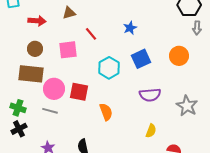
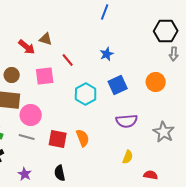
brown triangle: (69, 13) -> (46, 39), turned 32
red arrow: (37, 21) -> (27, 47), moved, turned 36
red square: (79, 92) -> (58, 139), moved

